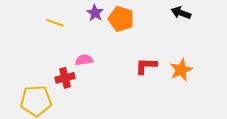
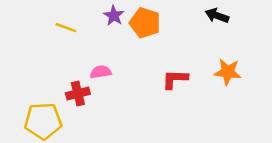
orange star: (181, 70) -> (228, 72), moved, turned 30

